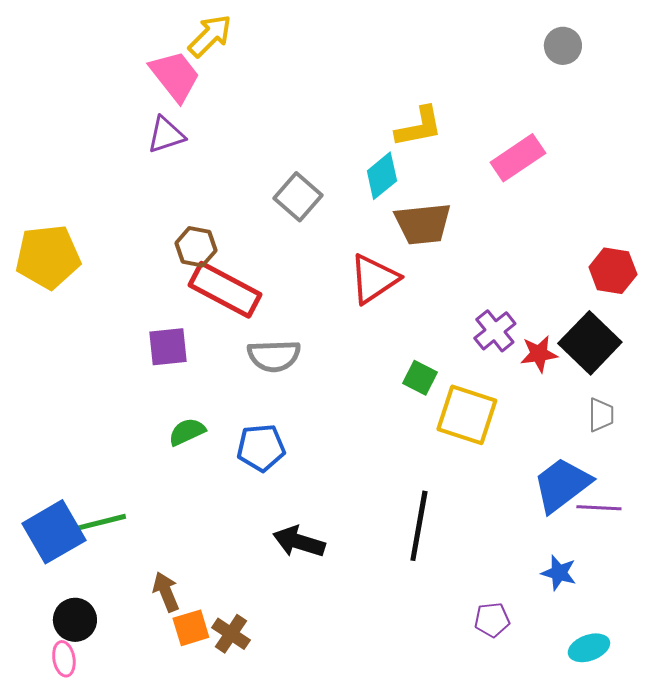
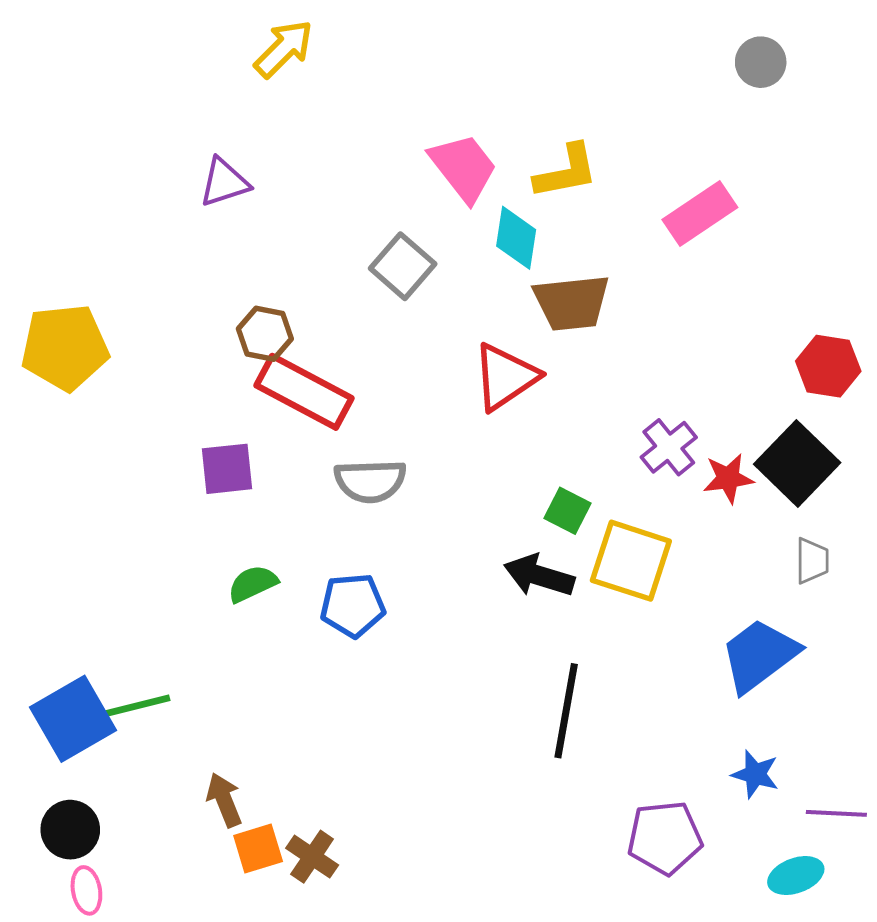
pink trapezoid: (175, 76) -> (463, 168), moved
cyan diamond: (382, 176) -> (516, 238), turned -42
purple line: (599, 508) -> (836, 813), moved
black arrow: (299, 542) -> (539, 576), moved
black circle: (75, 620) -> (70, 830), moved
purple pentagon: (492, 620) -> (665, 838), size x1.6

